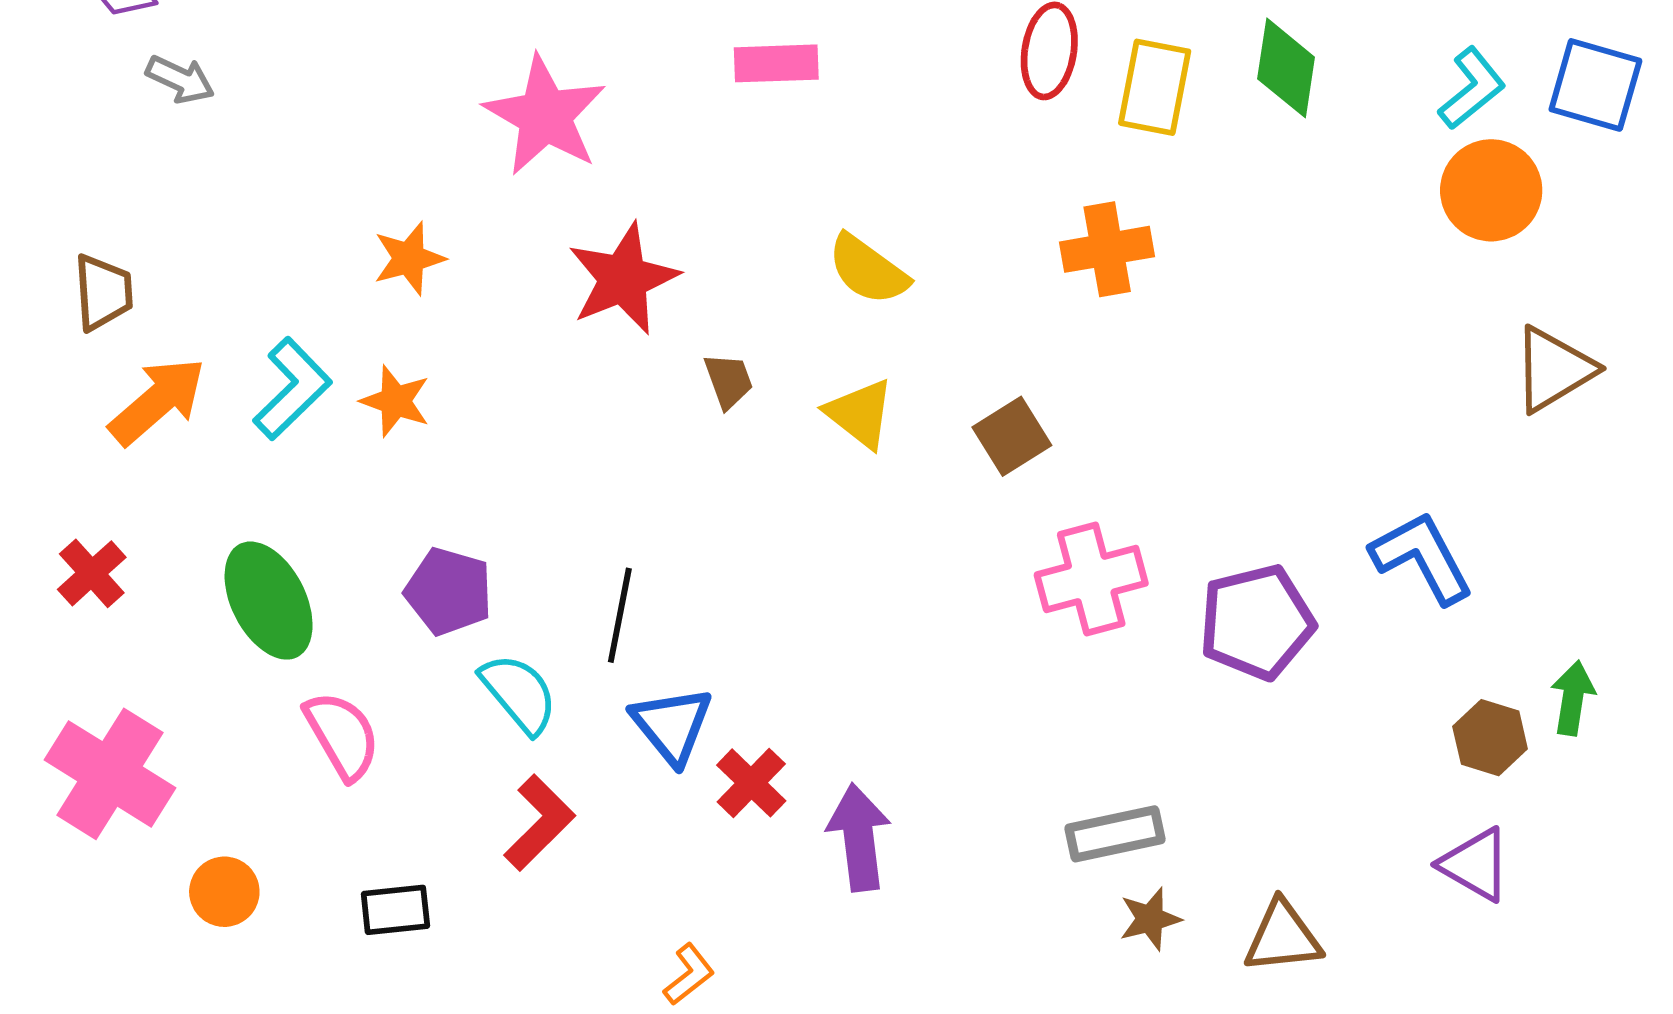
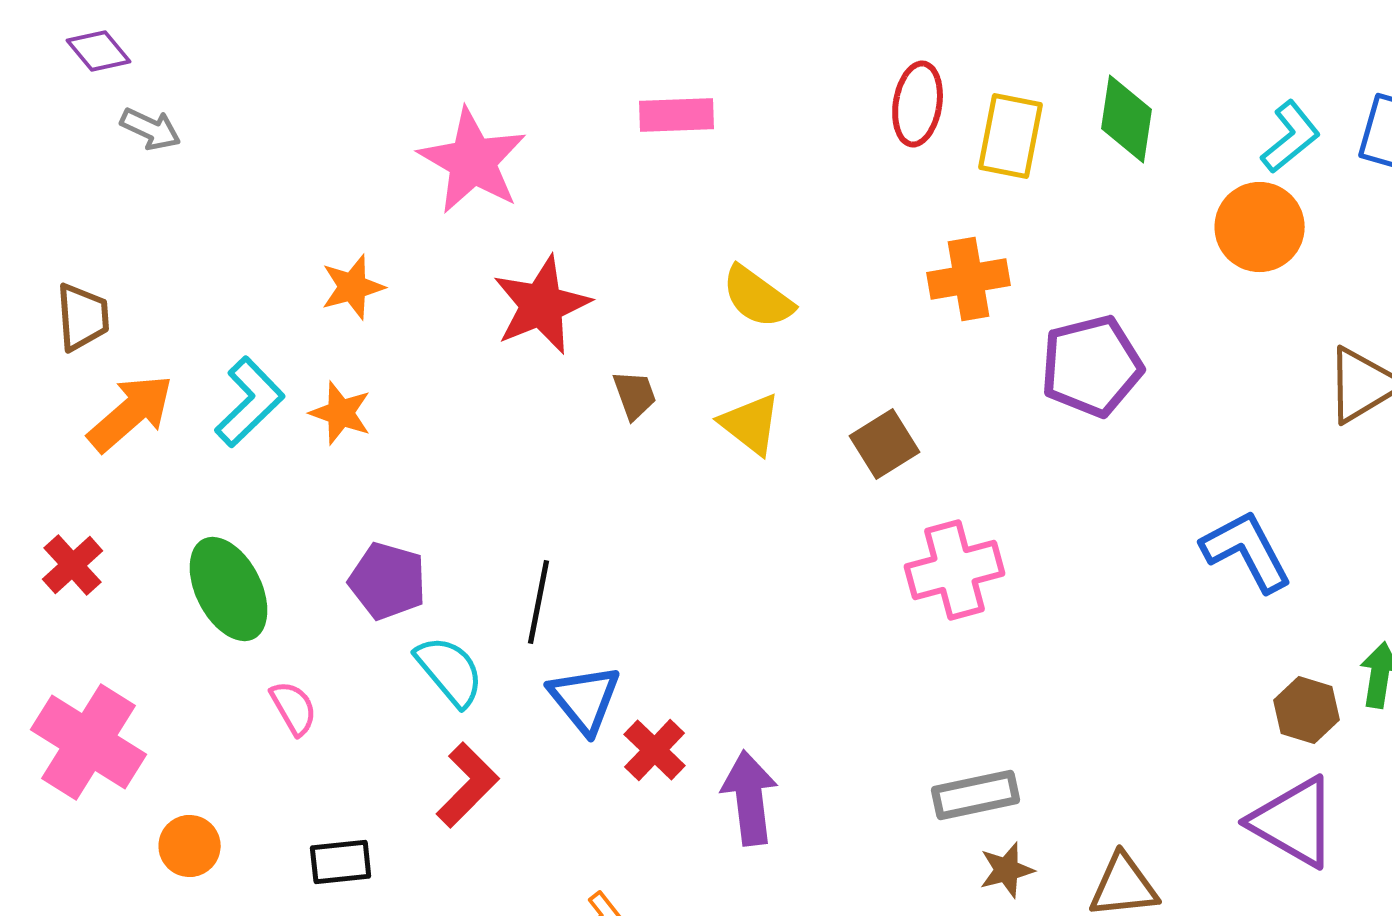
orange circle: (1491, 190) -> (1260, 227), moved
purple pentagon: (1257, 622) -> (1092, 366), moved
pink semicircle: (342, 735) -> (294, 708), size x0.7
purple triangle: (1475, 865) -> (1294, 822), size x1.4

